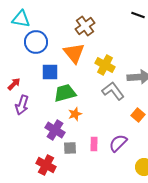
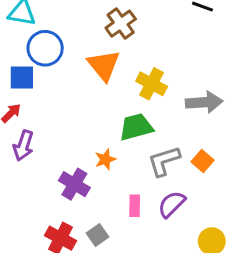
blue square: (50, 72) -> (22, 78), moved
gray L-shape: (113, 91) -> (164, 161), moved, turned -70
green trapezoid: (65, 93) -> (136, 127), moved
gray square: (70, 148) -> (98, 235), moved, turned -32

